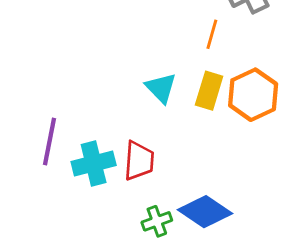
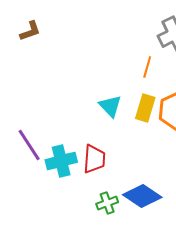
purple line: (50, 141) -> (29, 145), turned -44

